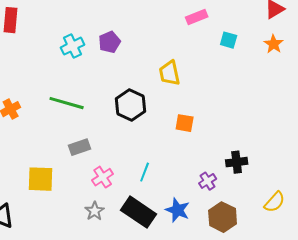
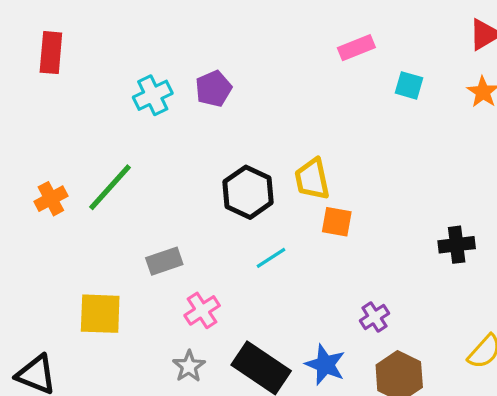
yellow trapezoid: (170, 73) -> (312, 179), moved
green line: (67, 103) -> (110, 187), moved, turned -64
black cross: (237, 162) -> (457, 245), moved
cyan line: (145, 172) -> (271, 258), moved, turned 36

